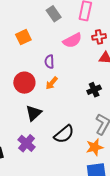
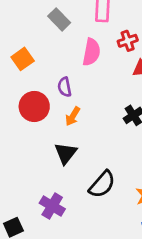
pink semicircle: (72, 40) -> (91, 52), turned -42
red circle: (24, 83) -> (34, 106), moved
black triangle: (34, 113) -> (66, 153), moved

